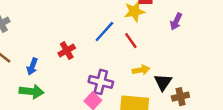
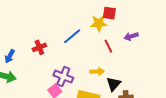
purple arrow: (176, 21) -> (131, 36), turned 40
red line: (131, 41) -> (108, 46), moved

